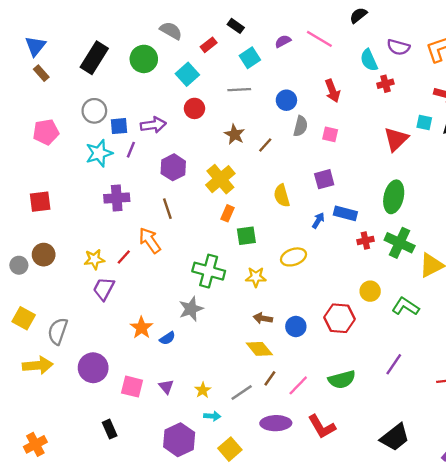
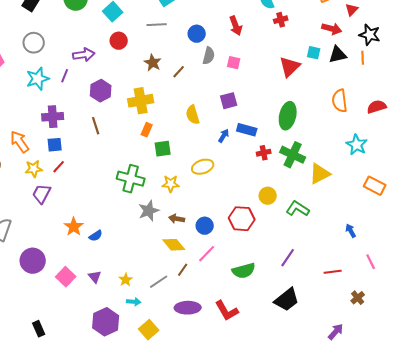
blue square: (119, 126) -> (55, 145), moved
yellow cross: (220, 179) -> (141, 101), turned 30
orange arrow: (150, 240) -> (20, 142), moved
gray star: (191, 309) -> (149, 211), moved
pink line: (298, 385) -> (207, 254), moved
pink square: (132, 387) -> (66, 277), turned 30
black rectangle: (110, 429) -> (39, 329), moved
black trapezoid: (395, 437) -> (287, 300), moved

